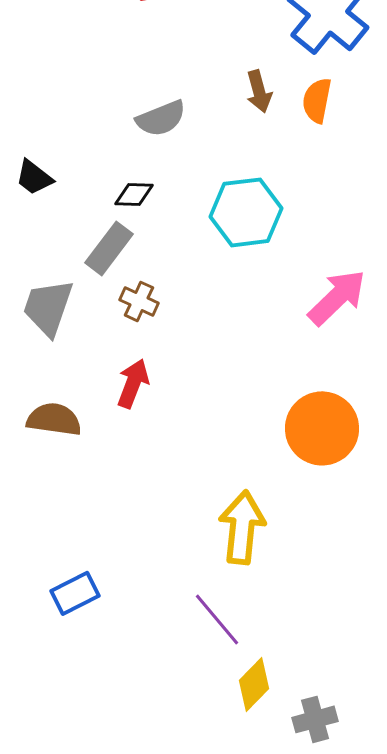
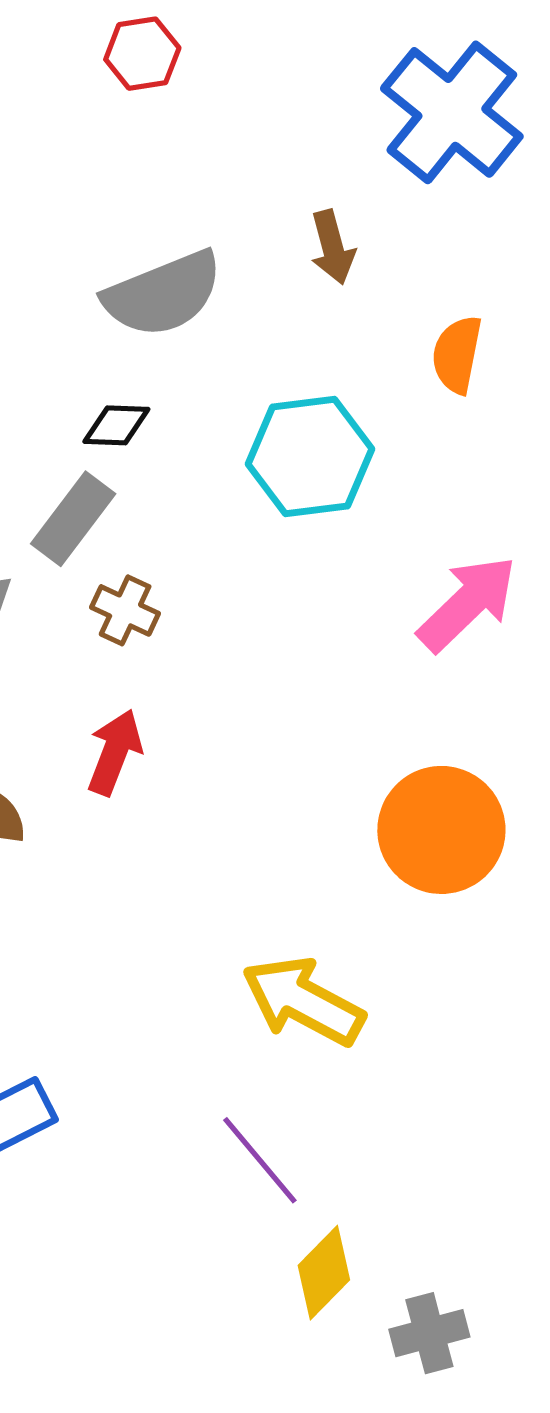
orange semicircle: (317, 100) -> (457, 354), moved
gray semicircle: (161, 118) -> (163, 294), size x1.4
yellow arrow: (242, 527) -> (303, 1001), turned -68

